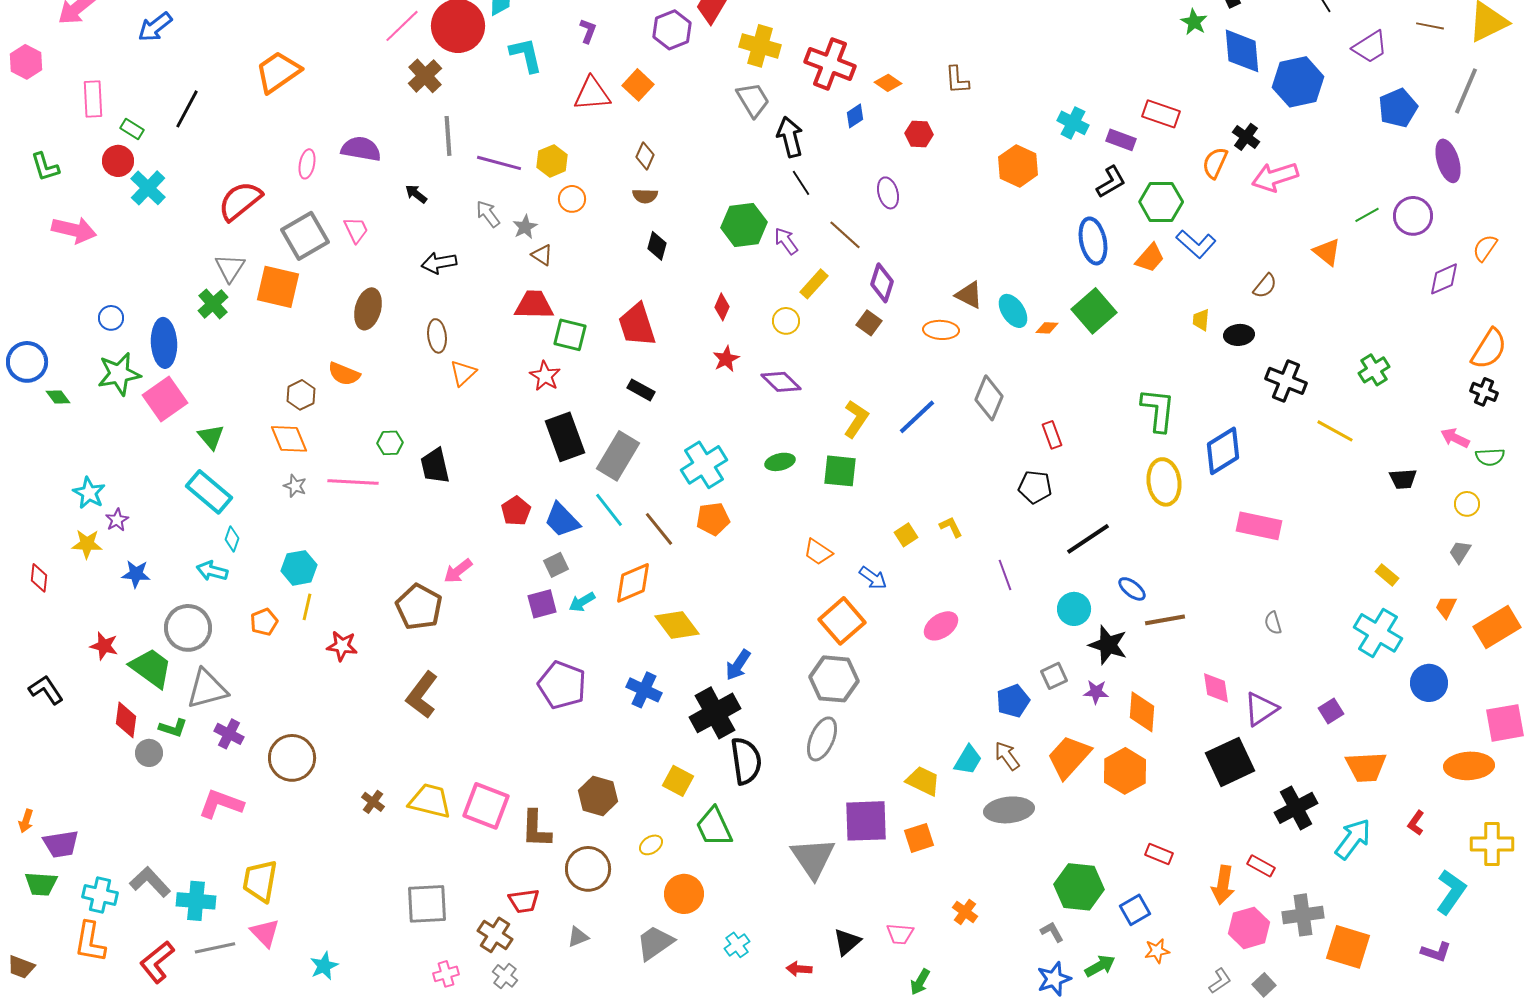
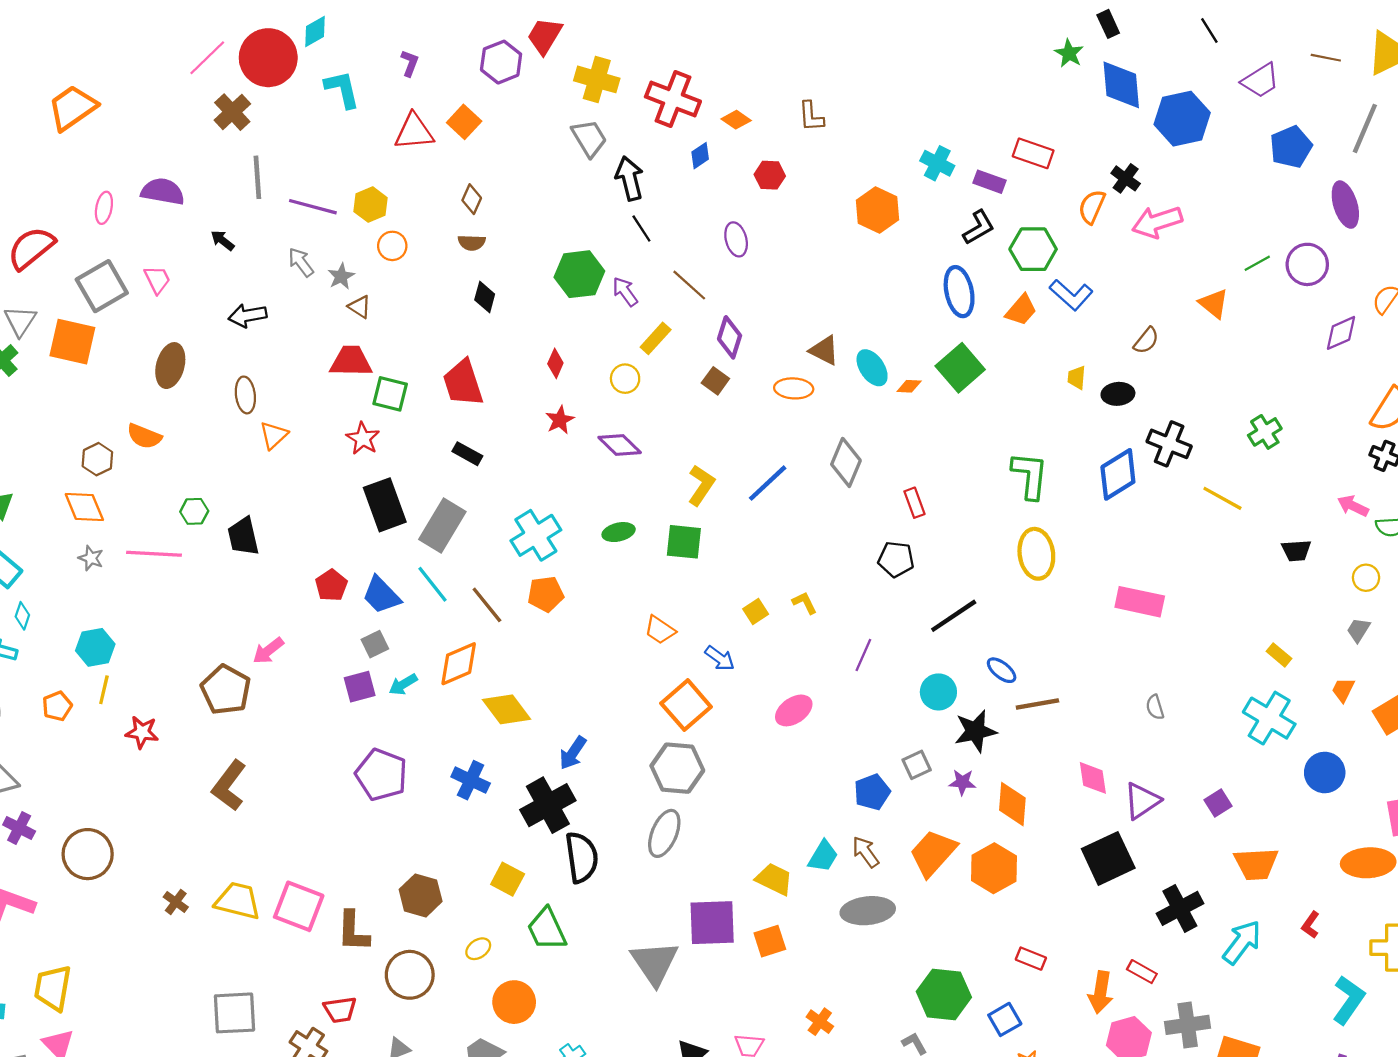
blue diamond: (1223, 451) -> (1118, 474), moved
purple line: (1005, 575) -> (863, 655), turned 44
black star: (1108, 645) -> (975, 731), turned -30

